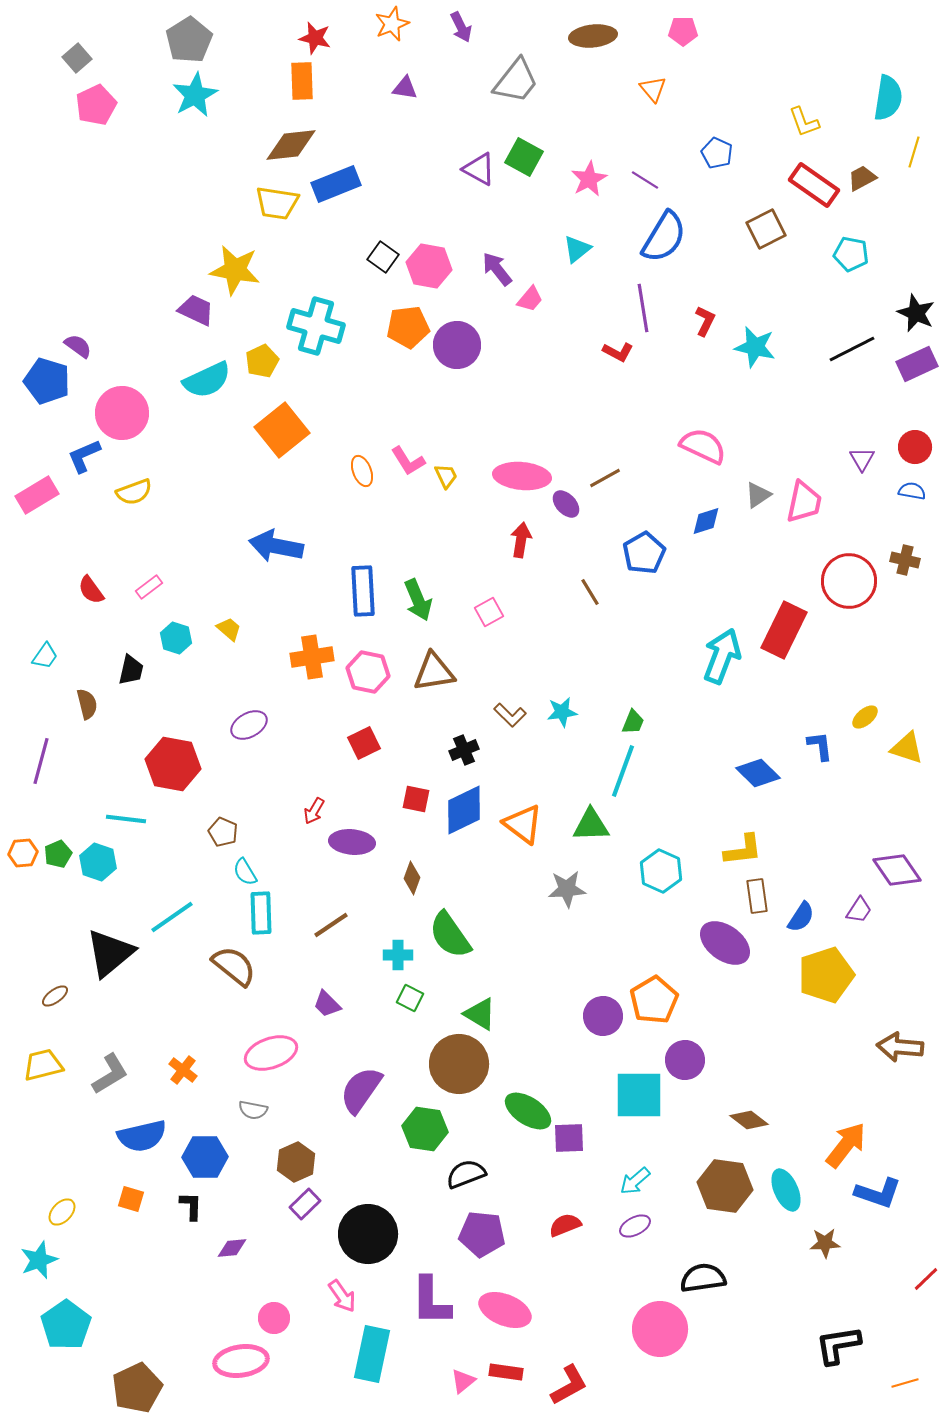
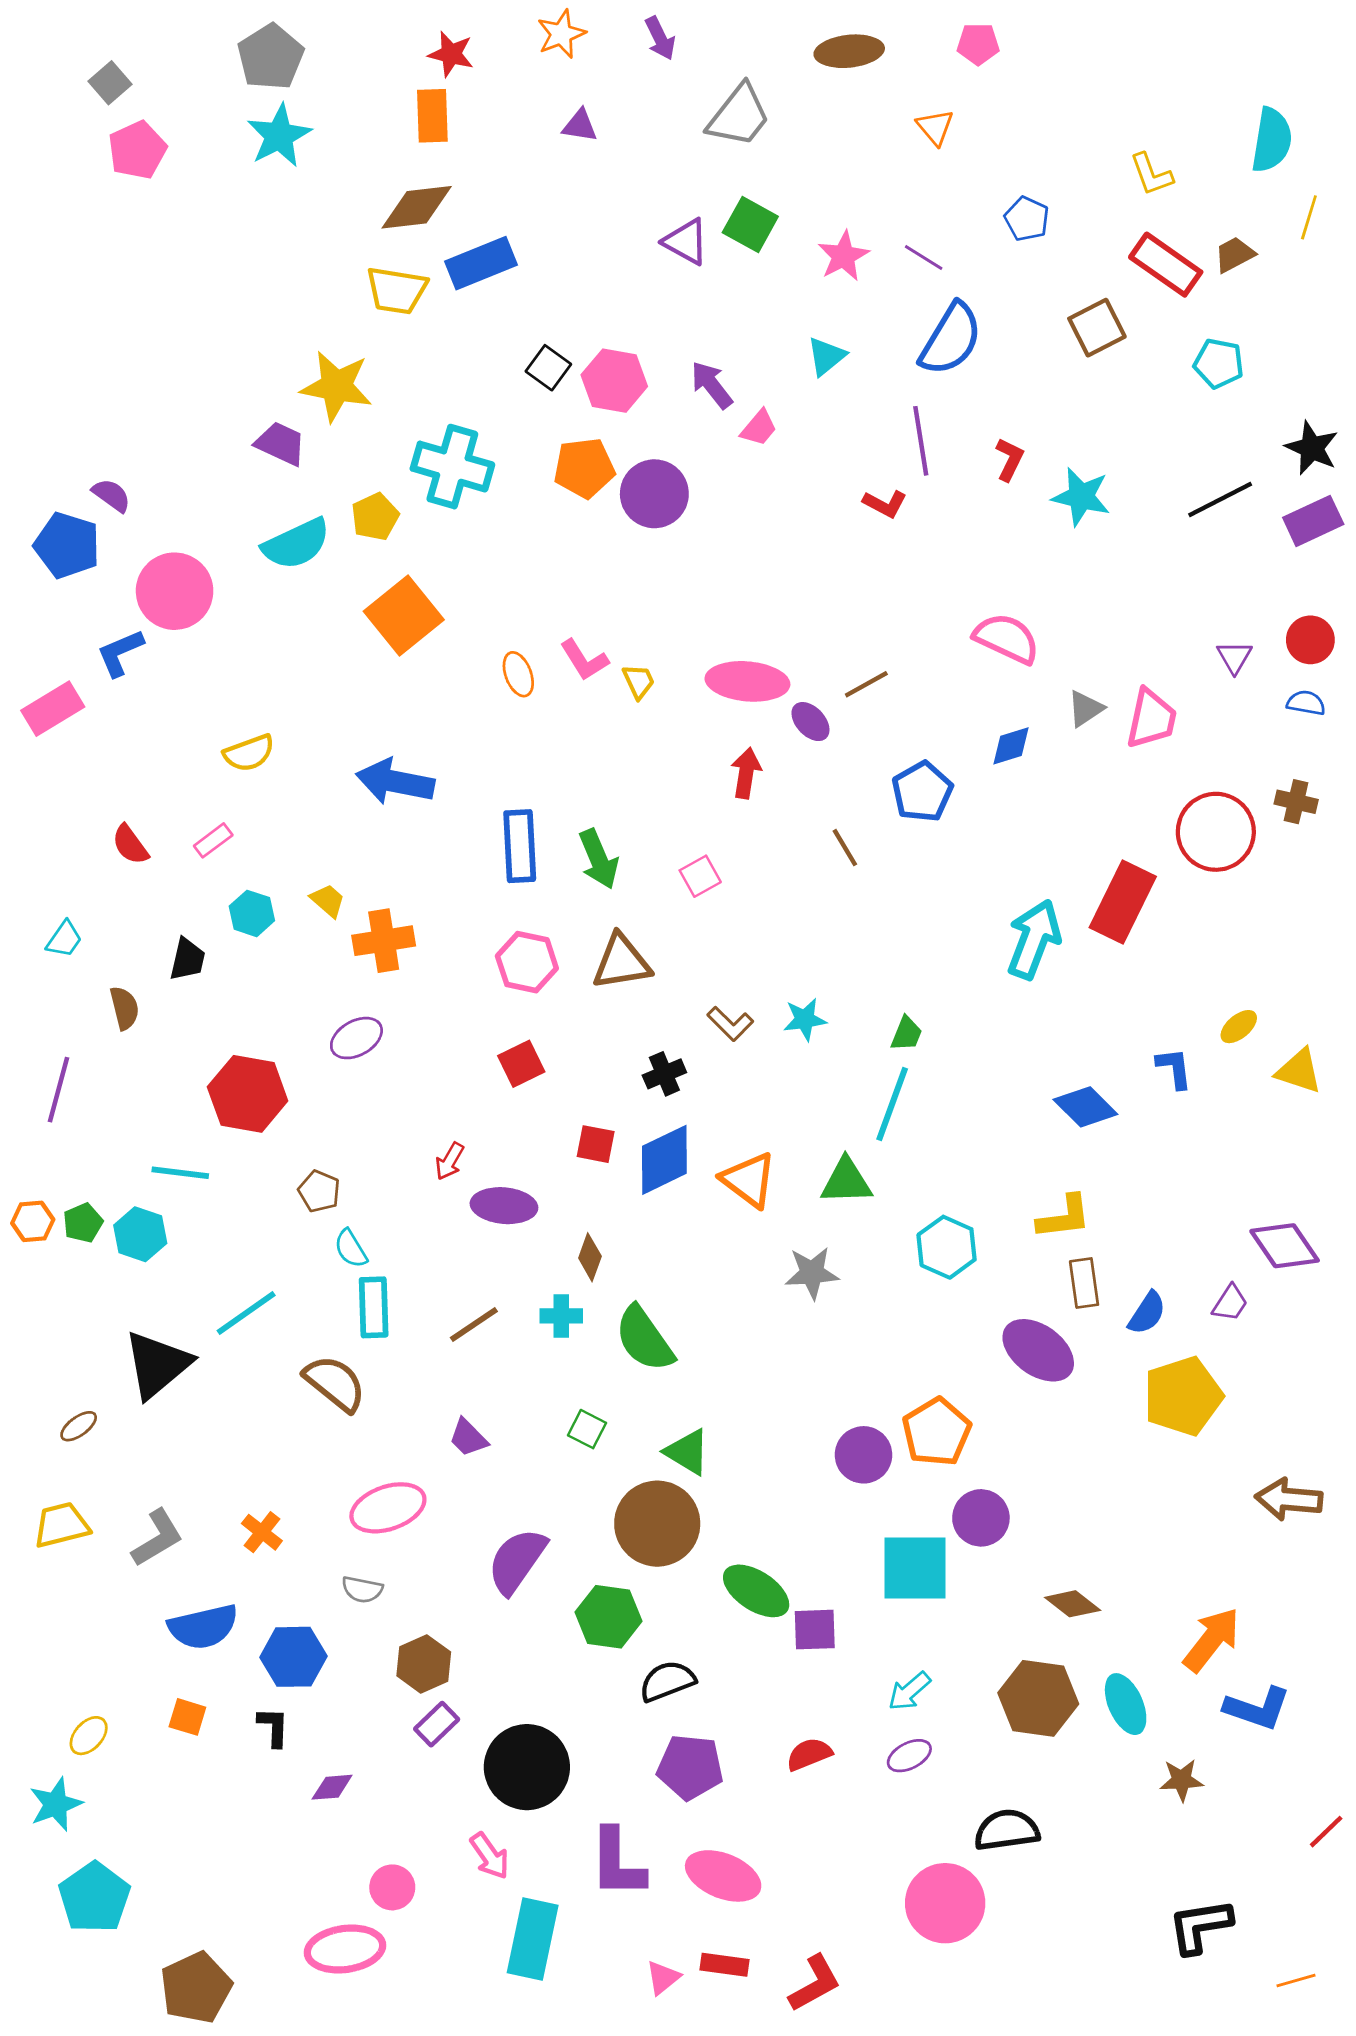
yellow semicircle: (134, 492) -> (249, 753), moved
orange cross: (312, 657) -> (384, 941), moved
cyan cross: (398, 955) -> (561, 1316), moved

